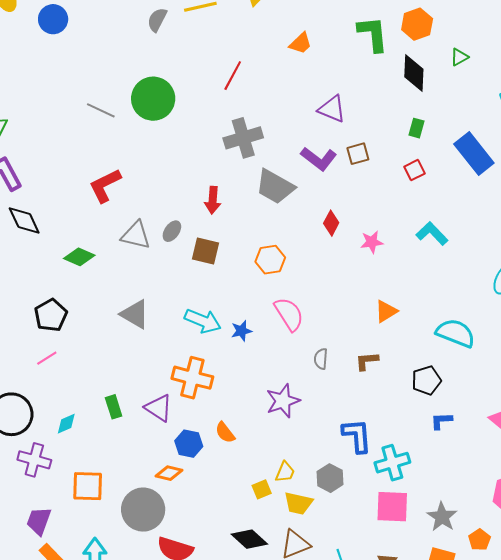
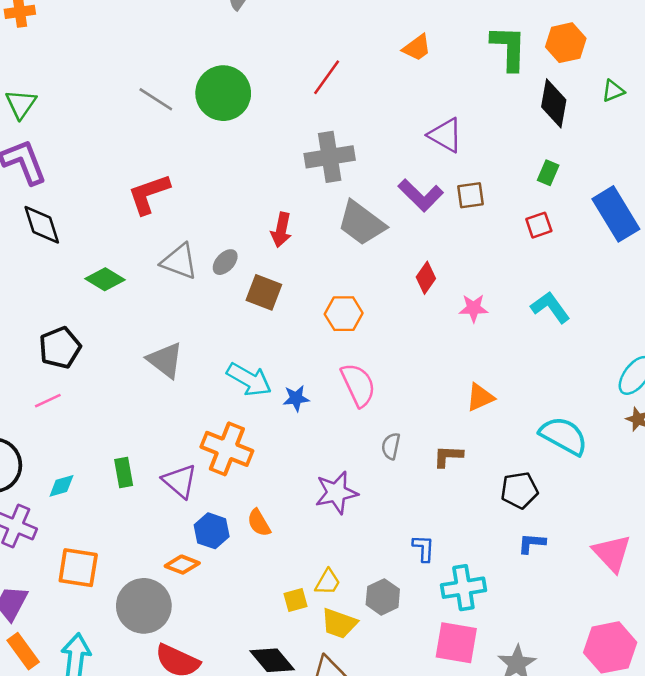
blue L-shape: (357, 436) -> (424, 548), size x0.6

